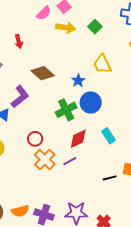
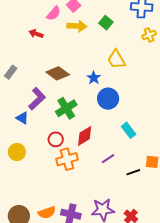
red arrow: (19, 41) -> (36, 34), moved, turned 128
green cross: (66, 110) -> (66, 108), moved
red diamond: (78, 139) -> (85, 136), moved
orange cross: (45, 160) -> (67, 159), turned 35
purple line: (70, 161) -> (108, 159), moved

